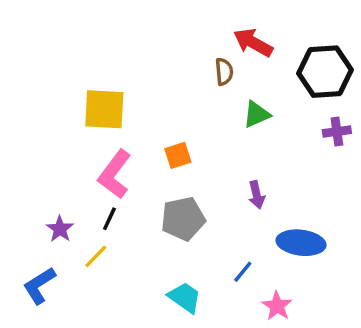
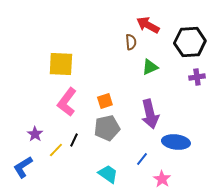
orange square: (178, 155) -> (105, 101), moved
purple arrow: (257, 195) -> (150, 114), size x1.8
black line: (109, 219) -> (74, 140), moved

